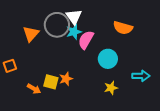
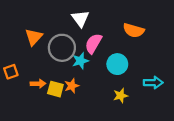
gray circle: (57, 25) -> (62, 48), moved
cyan star: (74, 32) -> (80, 61), moved
orange arrow: (34, 89) -> (38, 84), moved, turned -32

